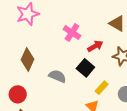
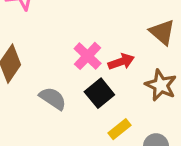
pink cross: (72, 32) -> (88, 56), moved

